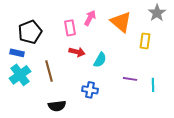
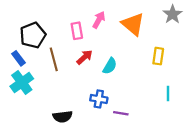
yellow rectangle: (145, 41) -> (158, 56), moved
red arrow: (77, 52) -> (85, 57), turned -56
blue rectangle: (17, 53) -> (19, 58), turned 40
brown line: (49, 71) -> (54, 59), moved
purple line: (130, 79) -> (121, 113), moved

